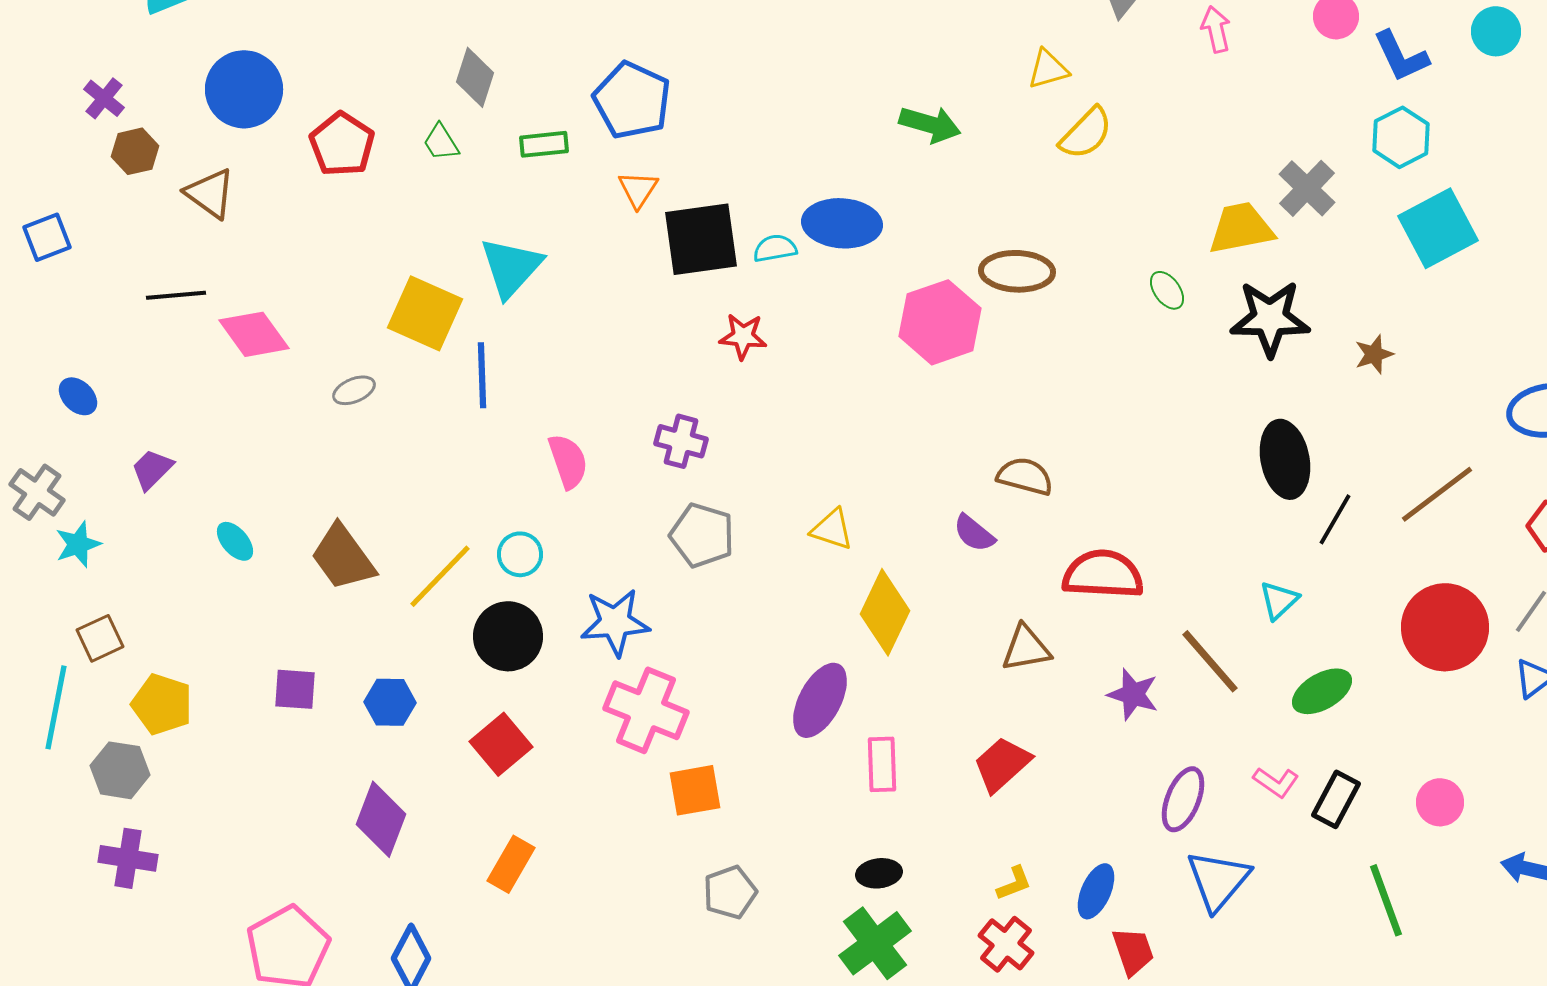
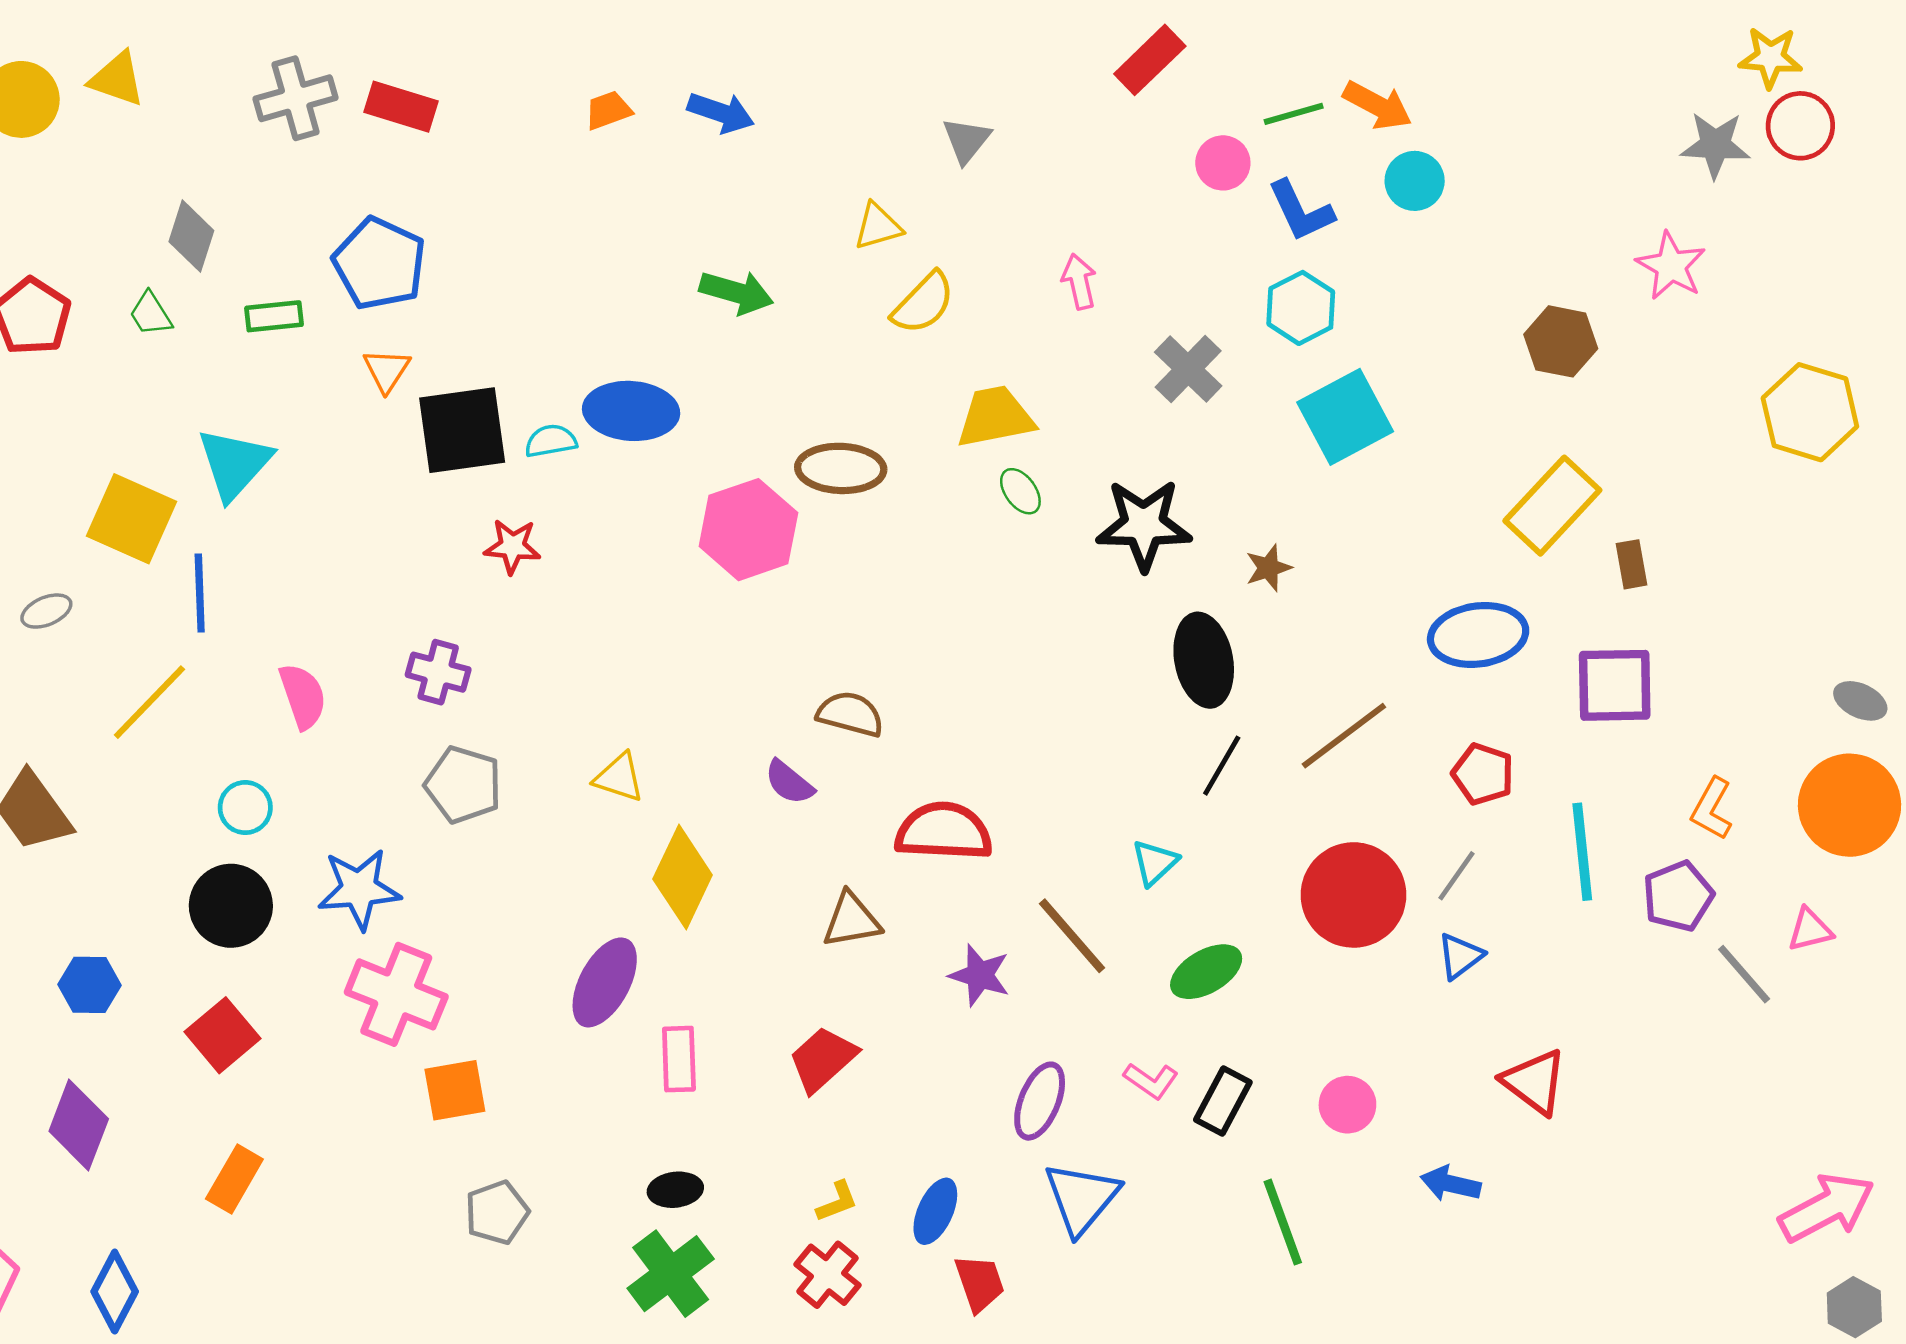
pink arrow: (1216, 29) -> (1079, 282), moved
yellow trapezoid: (1241, 228) -> (995, 417), moved
black ellipse: (1285, 459) -> (1204, 660), moved
yellow line: (440, 576) -> (149, 702), moved

